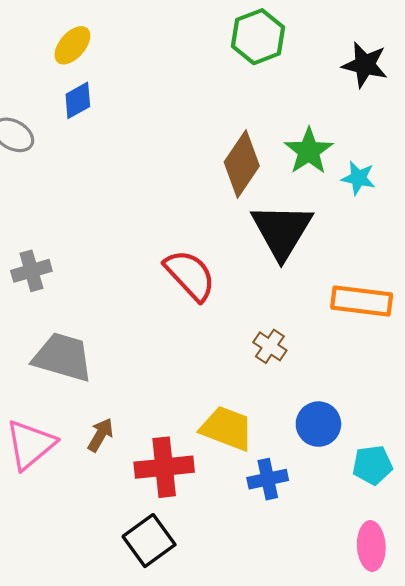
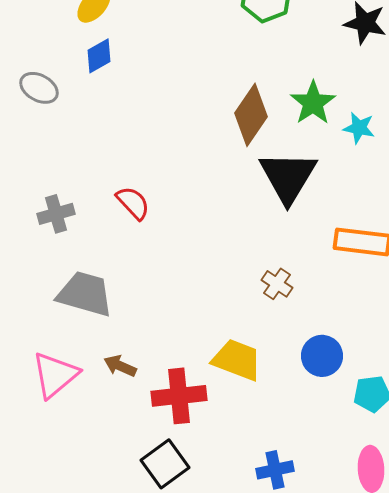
red semicircle: (190, 275) -> (133, 203), moved, size x0.7
brown arrow: (100, 435) -> (120, 366), turned -96
blue cross: (268, 479) -> (275, 470), moved

